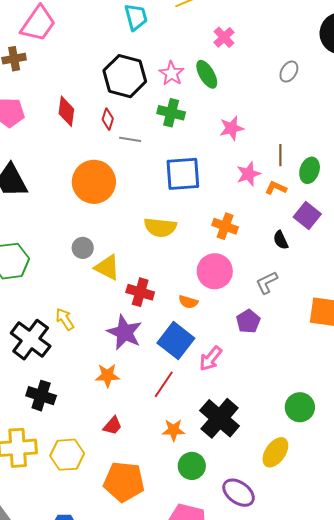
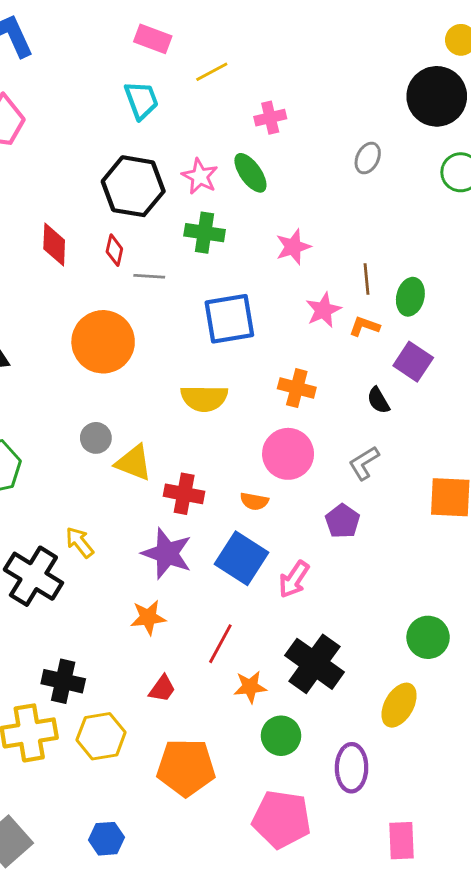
pink cross: (224, 37) -> (270, 118), turned 35
red line: (164, 384) -> (220, 644), moved
black cross: (41, 396) -> (63, 681), moved
purple ellipse: (239, 493) -> (352, 768), turned 60

